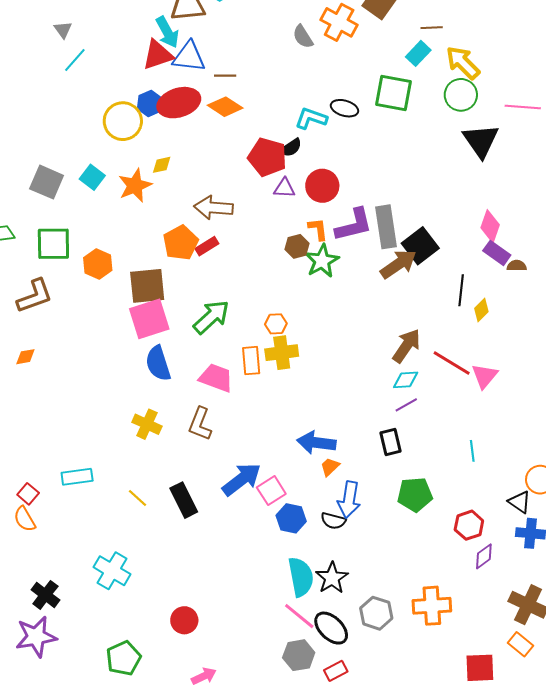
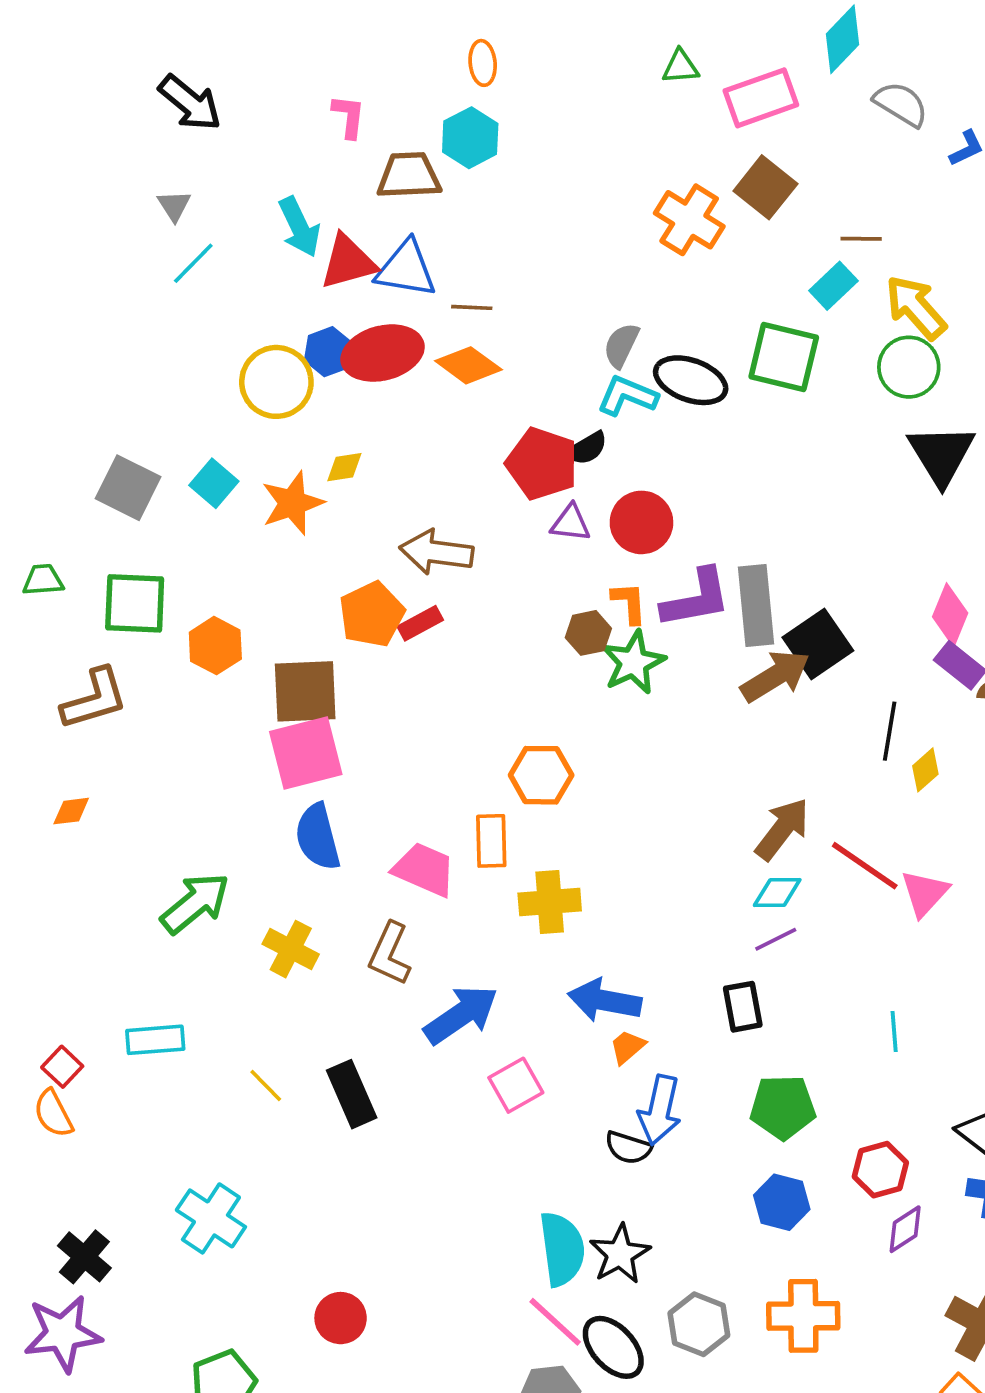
cyan arrow: (167, 32) -> (299, 227), moved
gray semicircle: (303, 37) -> (621, 345), moved, turned 55
black ellipse: (344, 108) -> (691, 380), size x1.4
green arrow: (211, 317) -> (195, 903), moved
orange hexagon: (276, 324) -> (541, 775), size x1.5
yellow cross: (282, 353) -> (550, 902), moved
blue arrow: (242, 479) -> (461, 1015), moved
blue hexagon: (291, 518) -> (782, 1202), moved

